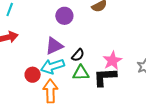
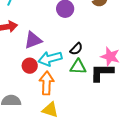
purple triangle: (54, 46) -> (33, 40), moved
pink star: (112, 61) -> (110, 56), turned -30

